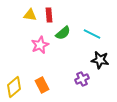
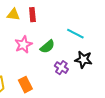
green semicircle: (63, 33) -> (47, 47), moved
purple cross: (82, 79) -> (61, 68), moved, turned -32

